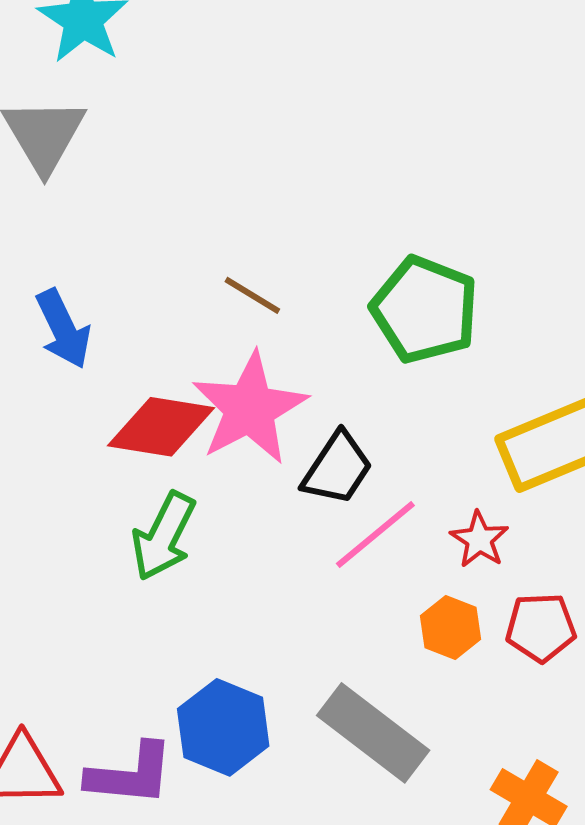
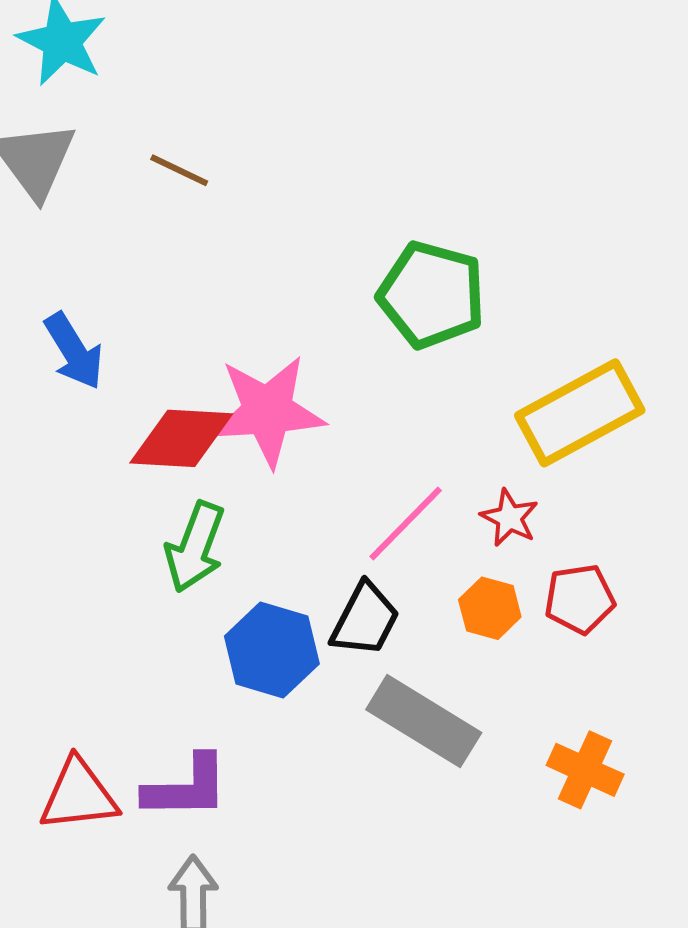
brown line: (252, 295) -> (179, 170), moved
pink star: (250, 408) -> (268, 411), turned 30
black trapezoid: (337, 468) -> (365, 620), moved
blue hexagon: (223, 727) -> (272, 650), moved

